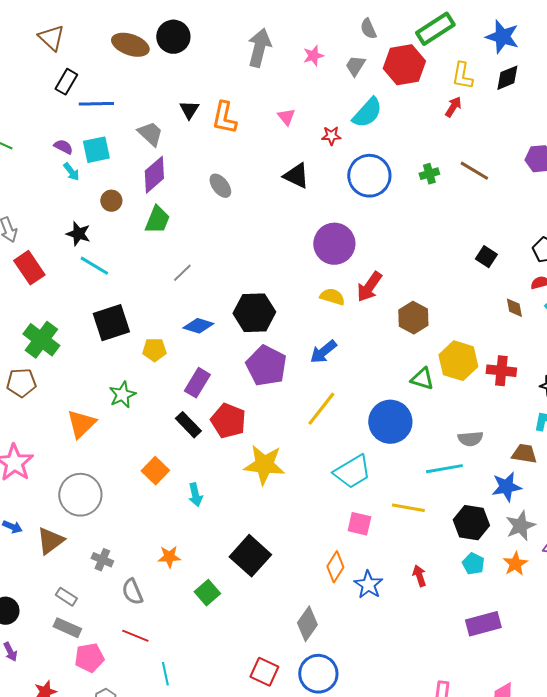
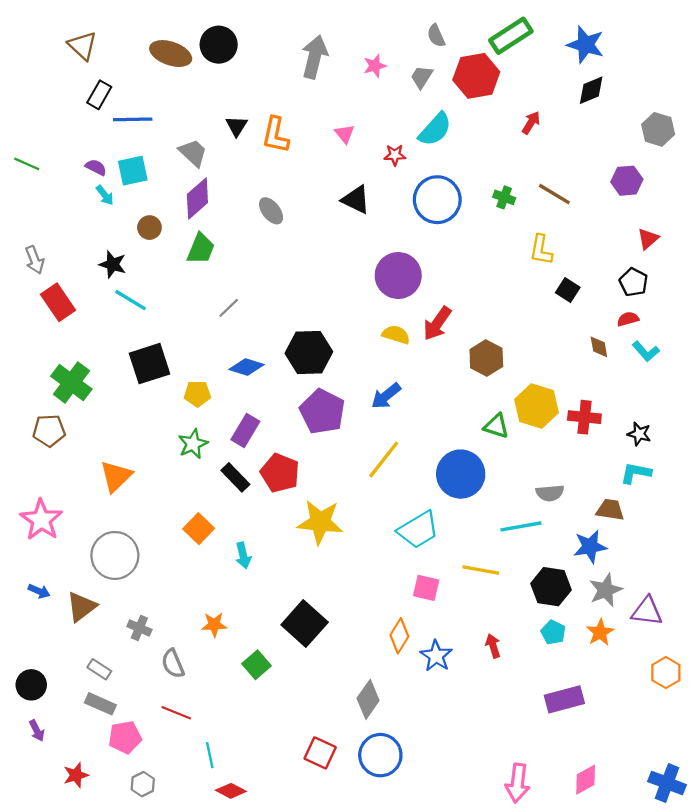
yellow L-shape: (462, 76) -> (541, 250), moved
green cross: (429, 174) -> (504, 197), turned 36
green star: (122, 395) -> (193, 444), moved

